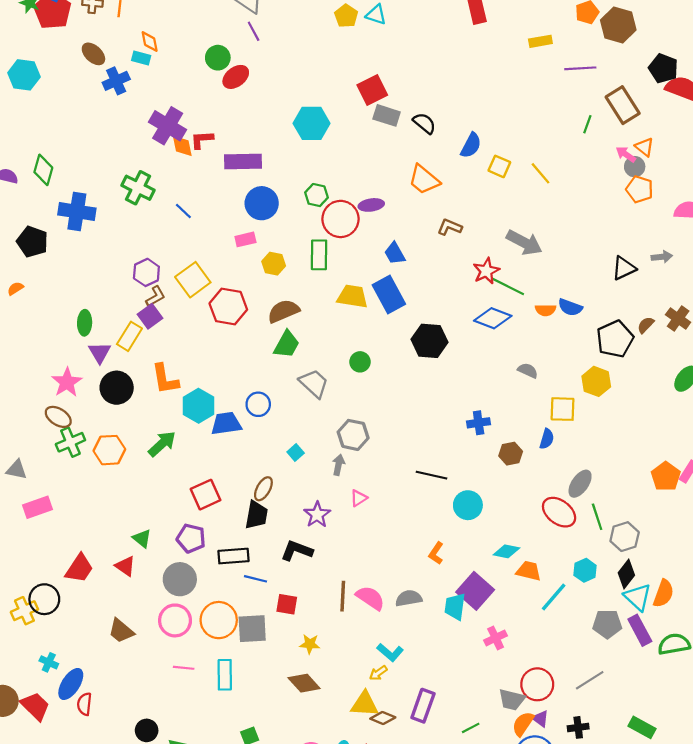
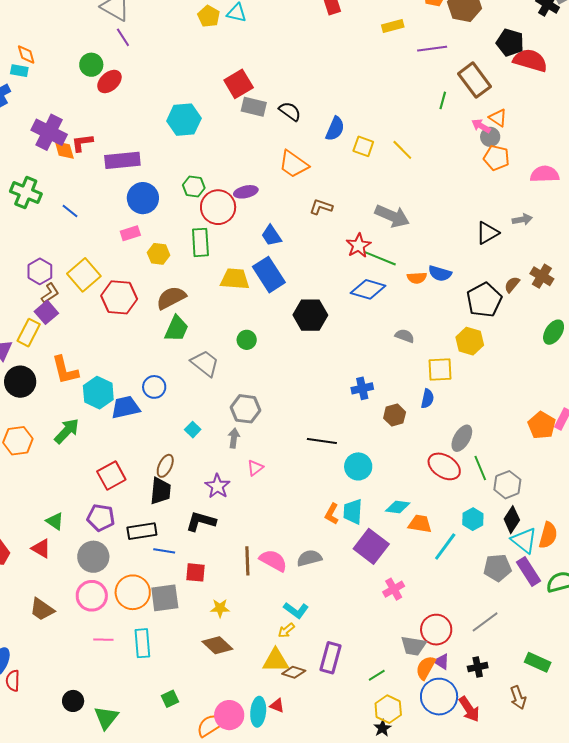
cyan trapezoid: (455, 607) -> (353, 512), moved

